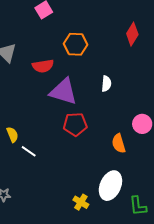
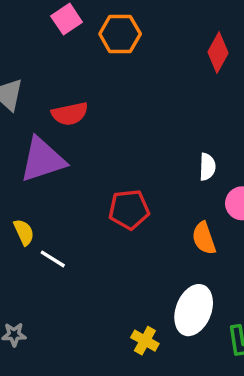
orange hexagon: (76, 44) -> (120, 34), moved
white semicircle: (106, 84) -> (207, 167), moved
purple triangle: (63, 92) -> (42, 160), moved, turned -32

